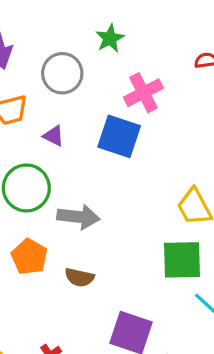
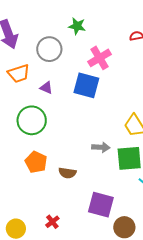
green star: (110, 38) -> (77, 26), turned -30
gray arrow: (78, 217) -> (101, 147), moved, size x0.7

